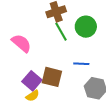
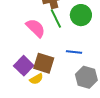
pink semicircle: (21, 43) -> (36, 28), moved
yellow semicircle: (33, 96) -> (36, 79), moved

